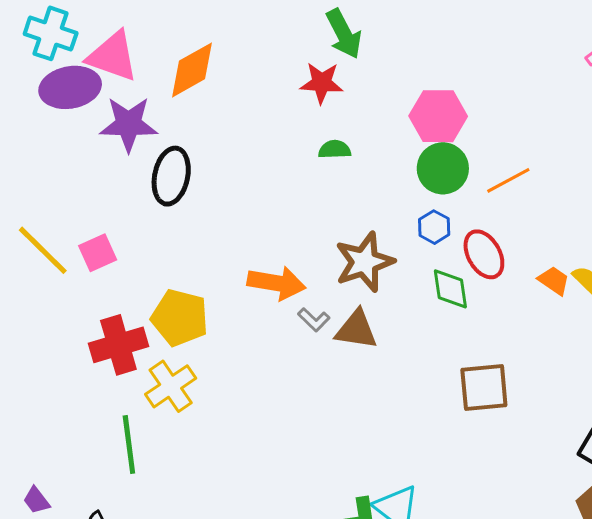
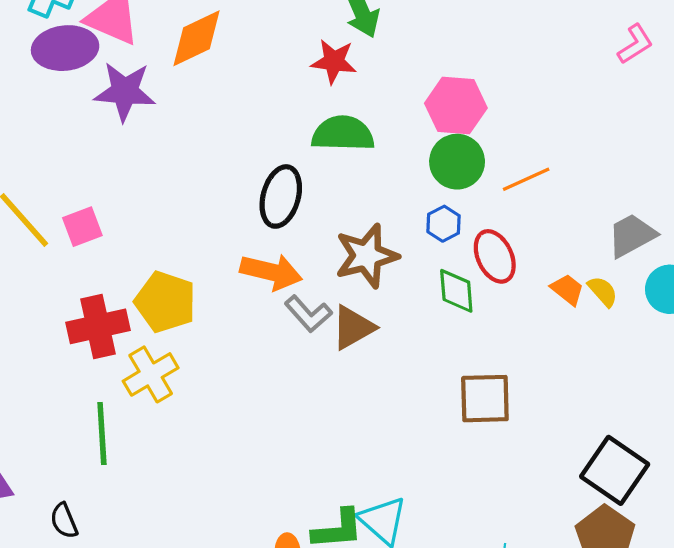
green semicircle: (335, 149) -> (343, 134), size x1.8
black ellipse: (171, 176) -> (281, 196), moved
gray L-shape: (314, 320) -> (308, 314), size x1.4
brown triangle: (356, 330) -> (353, 328), turned -42

